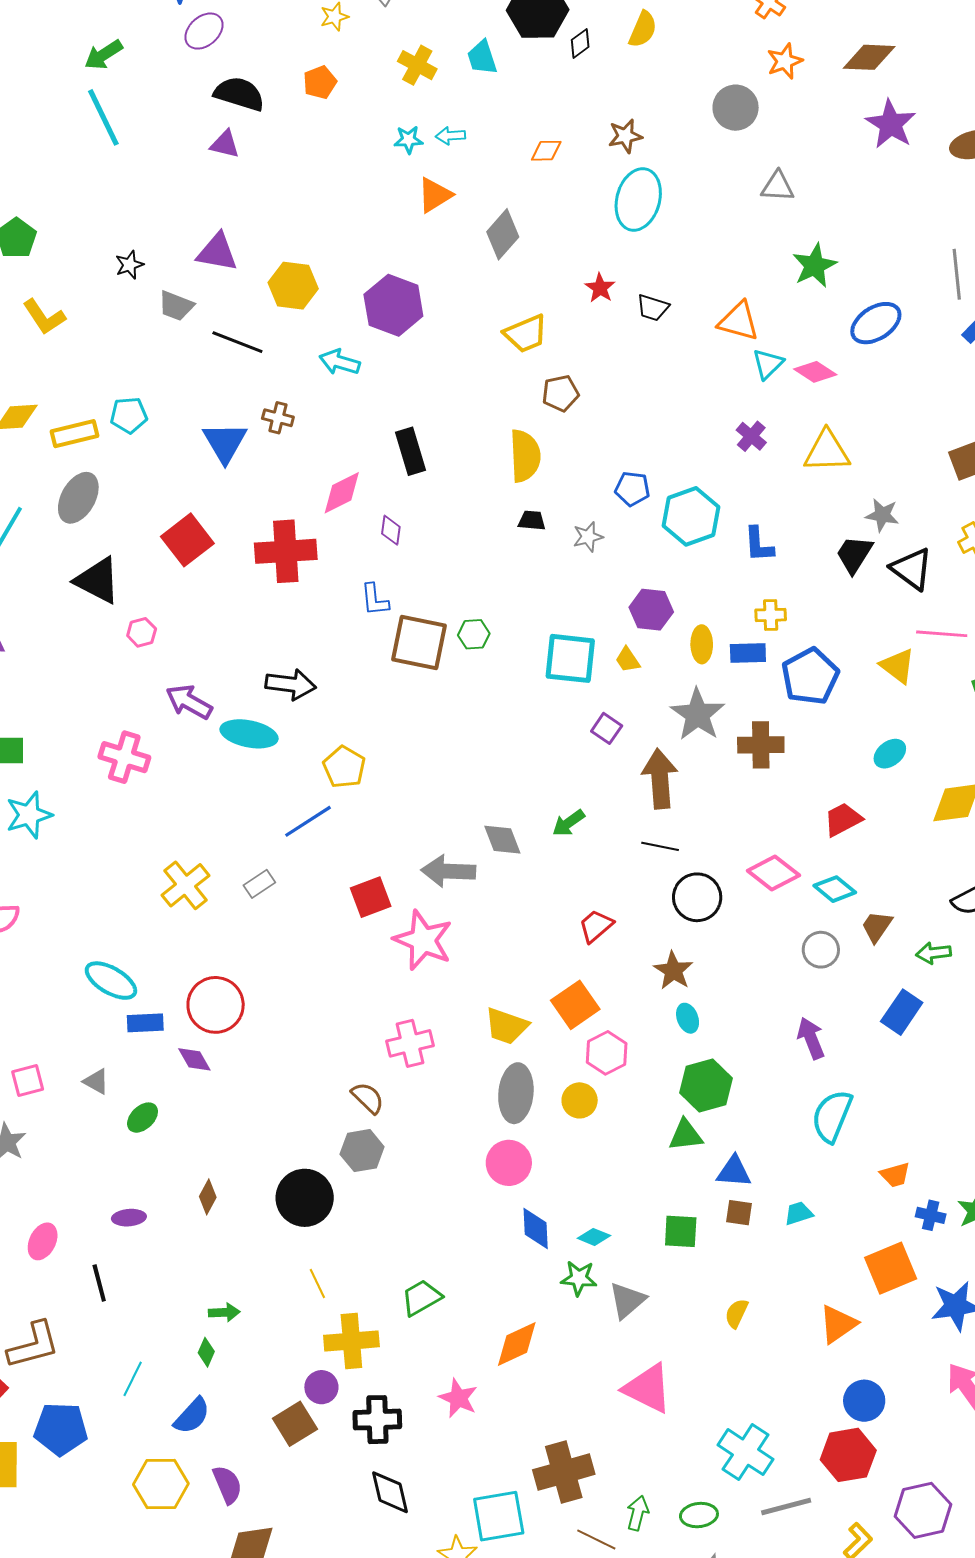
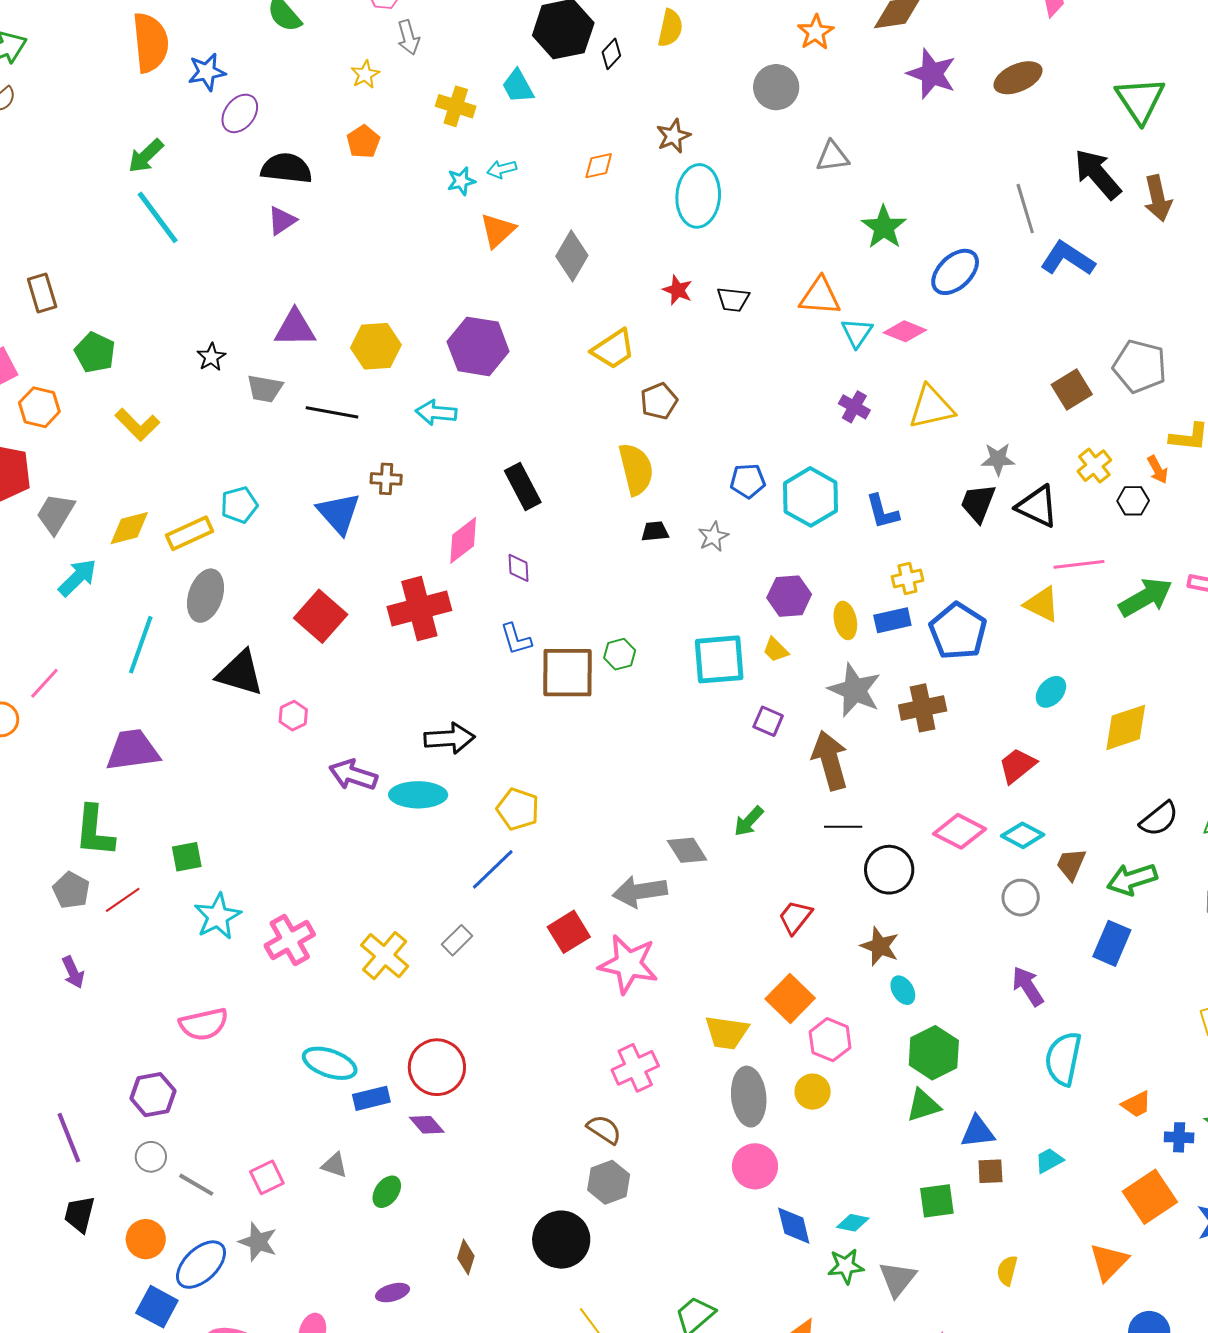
purple triangle: (225, 144) -> (282, 221), turned -36
pink cross: (124, 757) -> (290, 940), moved, turned -36
green arrow: (934, 953) -> (1132, 879), size x1.4

